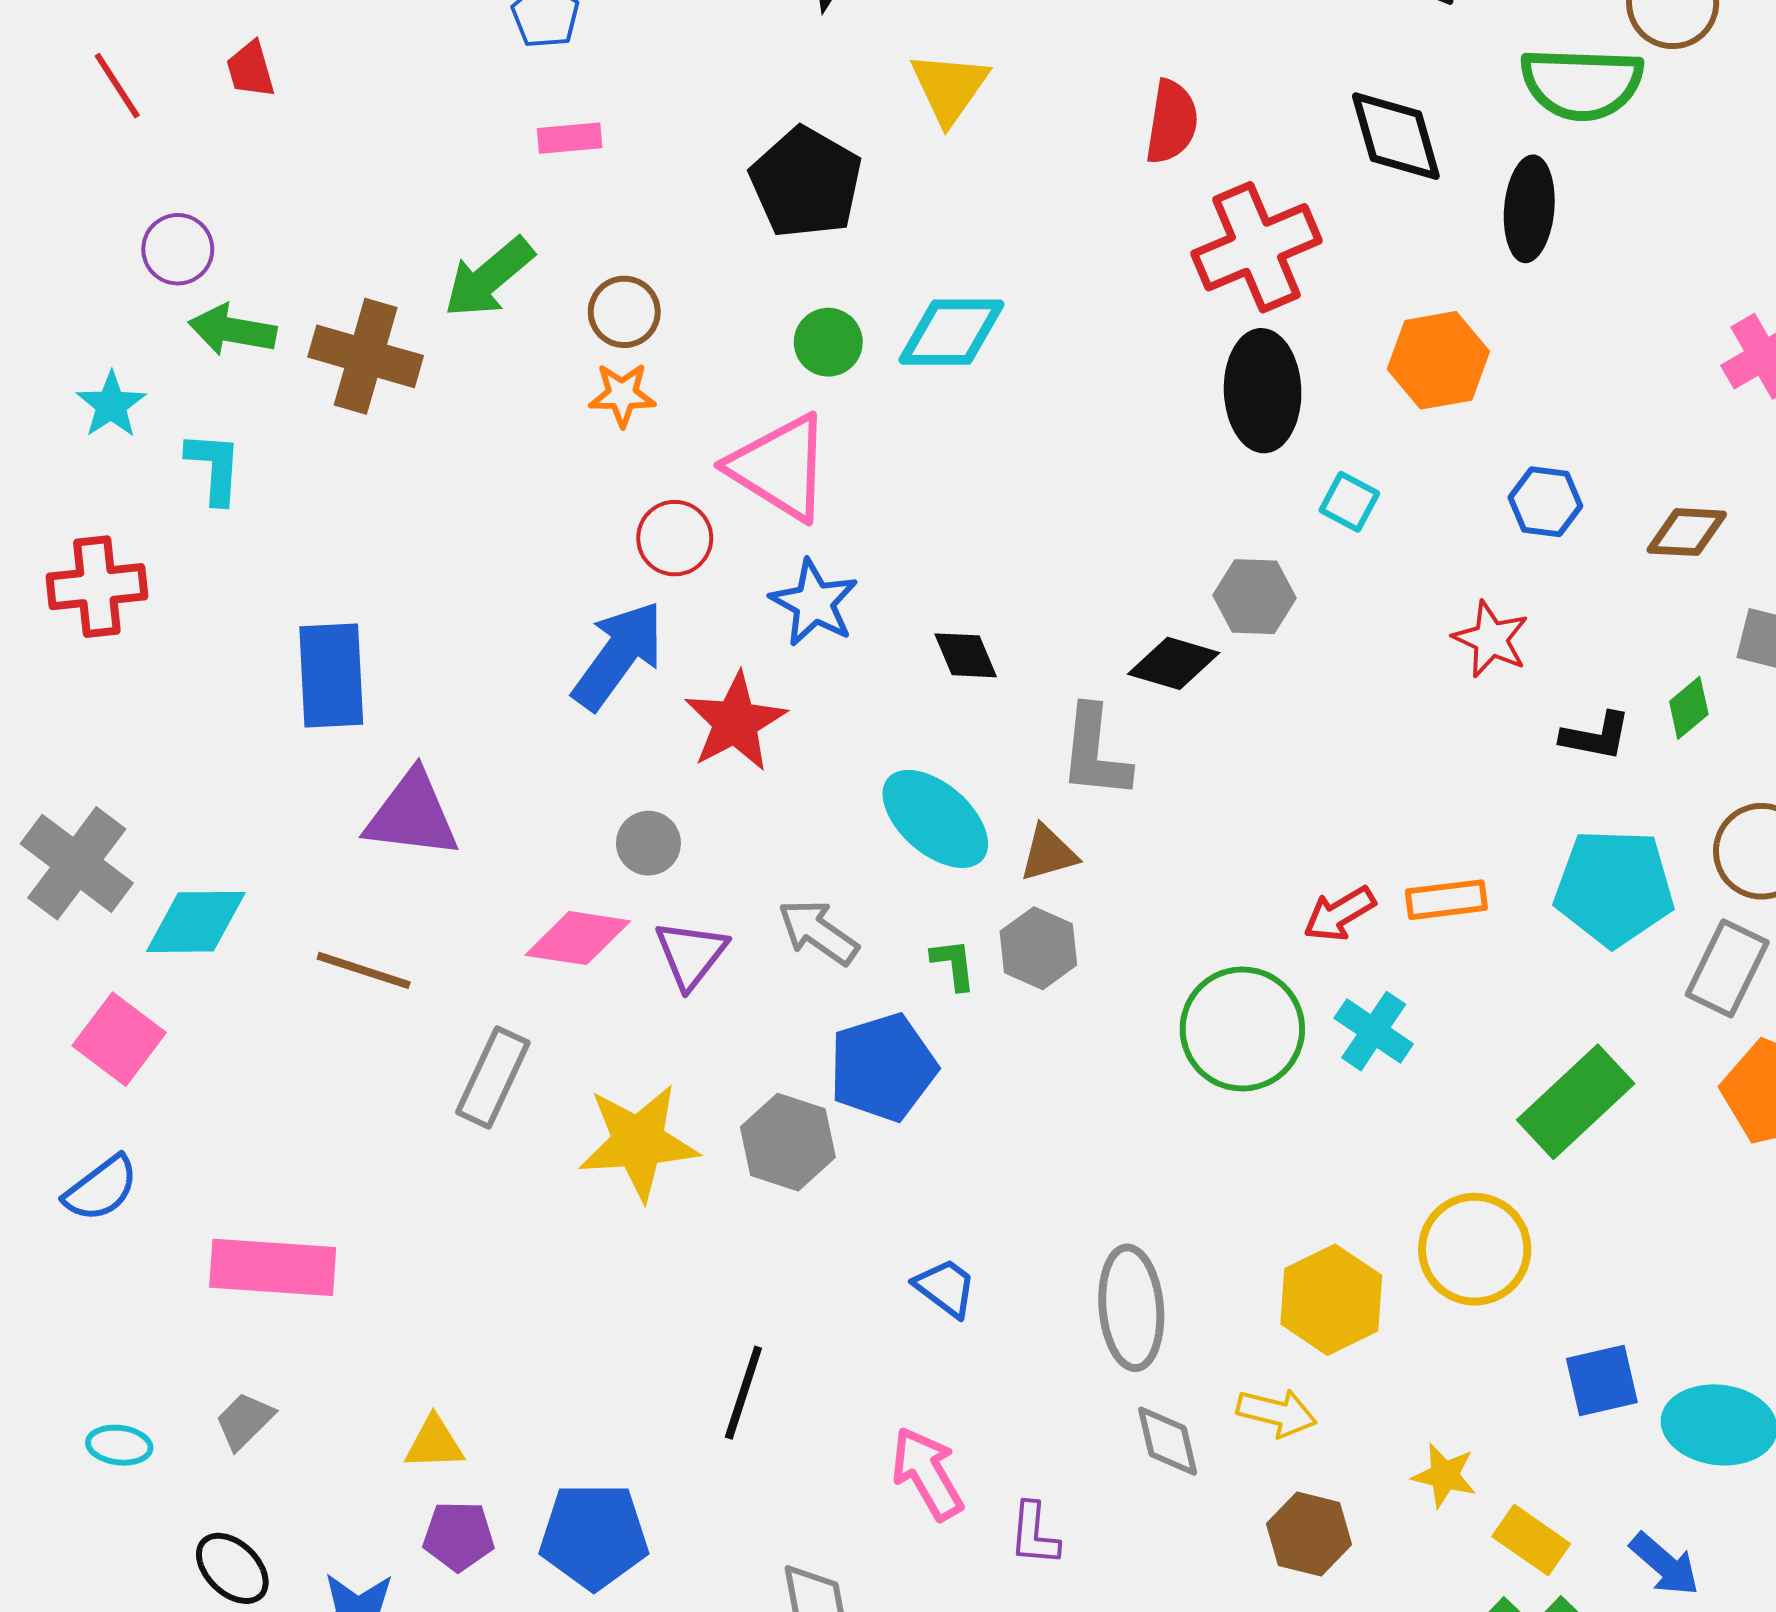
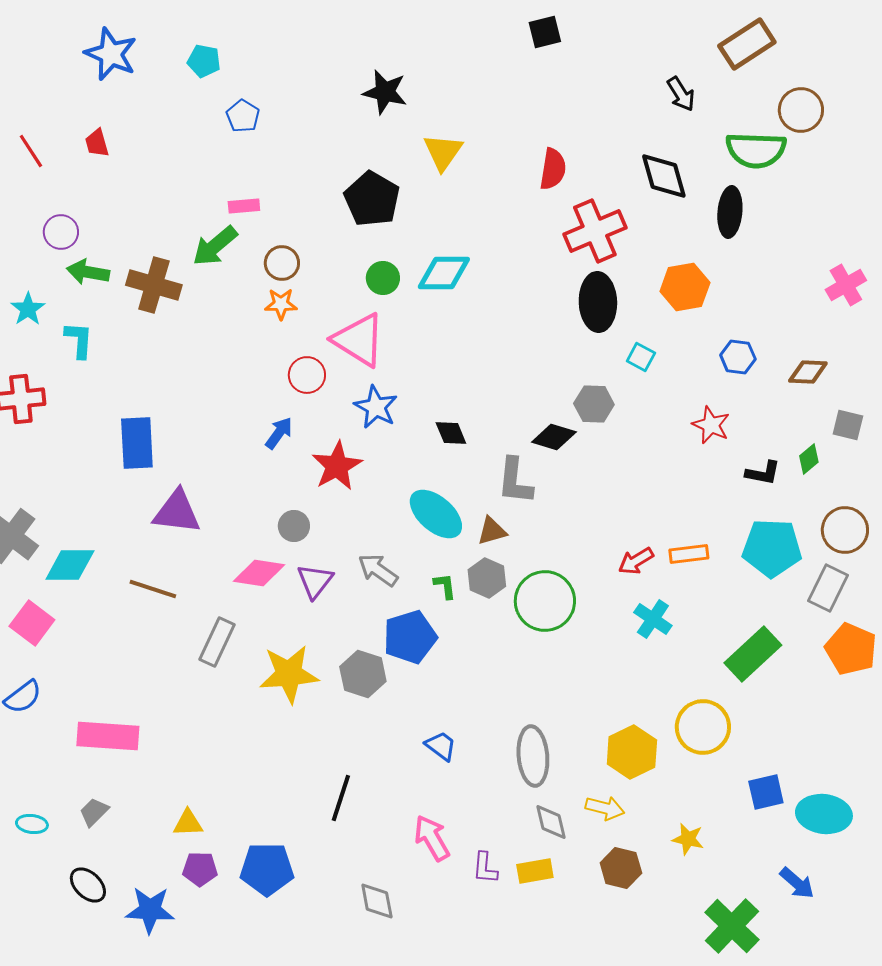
pink rectangle: (570, 138) -> (244, 206), moved
blue arrow: (618, 655) -> (279, 433), size x0.6
green circle: (1242, 1029) -> (545, 601), moved
yellow rectangle: (1531, 1540) -> (535, 871), moved, turned -45

